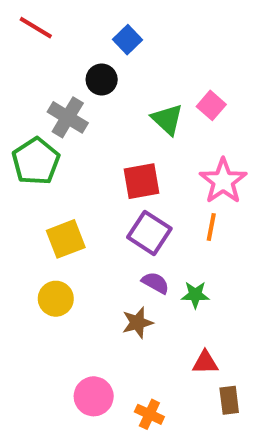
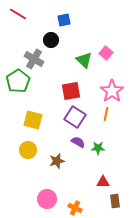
blue square: (128, 40) -> (64, 20), turned 32
yellow square: (66, 239) -> (33, 120), turned 36
brown star: (137, 323) -> (57, 161), moved

